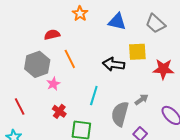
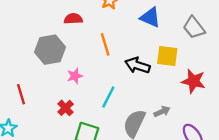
orange line: (70, 59) -> (105, 44), moved
pink star: (53, 84) -> (75, 76), moved

